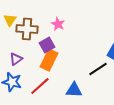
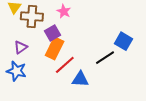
red line: (40, 86) -> (65, 65), moved

